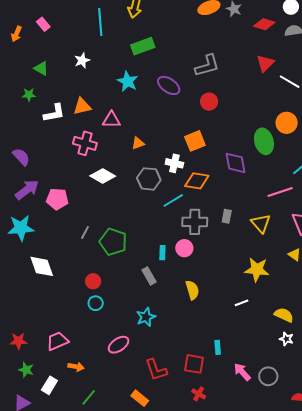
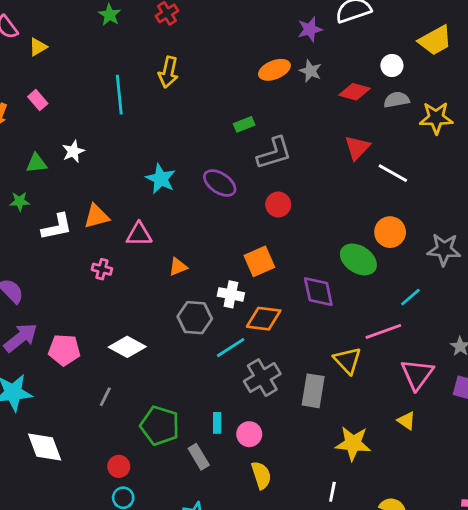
green rectangle: (143, 46) -> (244, 124), moved, size x0.6
white star: (82, 60) -> (73, 151), moved
green triangle: (41, 68) -> (36, 163), turned -35
green ellipse: (264, 141) -> (358, 259), turned -40
pink cross: (85, 143) -> (102, 269), size x0.6
white diamond: (103, 176) -> (127, 347), moved
gray rectangle: (227, 216) -> (313, 391), moved, size x1.6
gray cross: (195, 222) -> (262, 378), turned -30
yellow triangle: (261, 223) -> (348, 360), moved
green pentagon: (113, 242) -> (160, 426), moved
pink circle: (184, 248) -> (249, 434), moved
white line: (242, 303) -> (332, 492), turned -56

